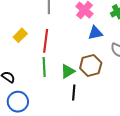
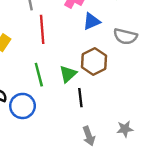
red line: (46, 41) -> (42, 29), moved
blue circle: (18, 102) -> (22, 106), moved

